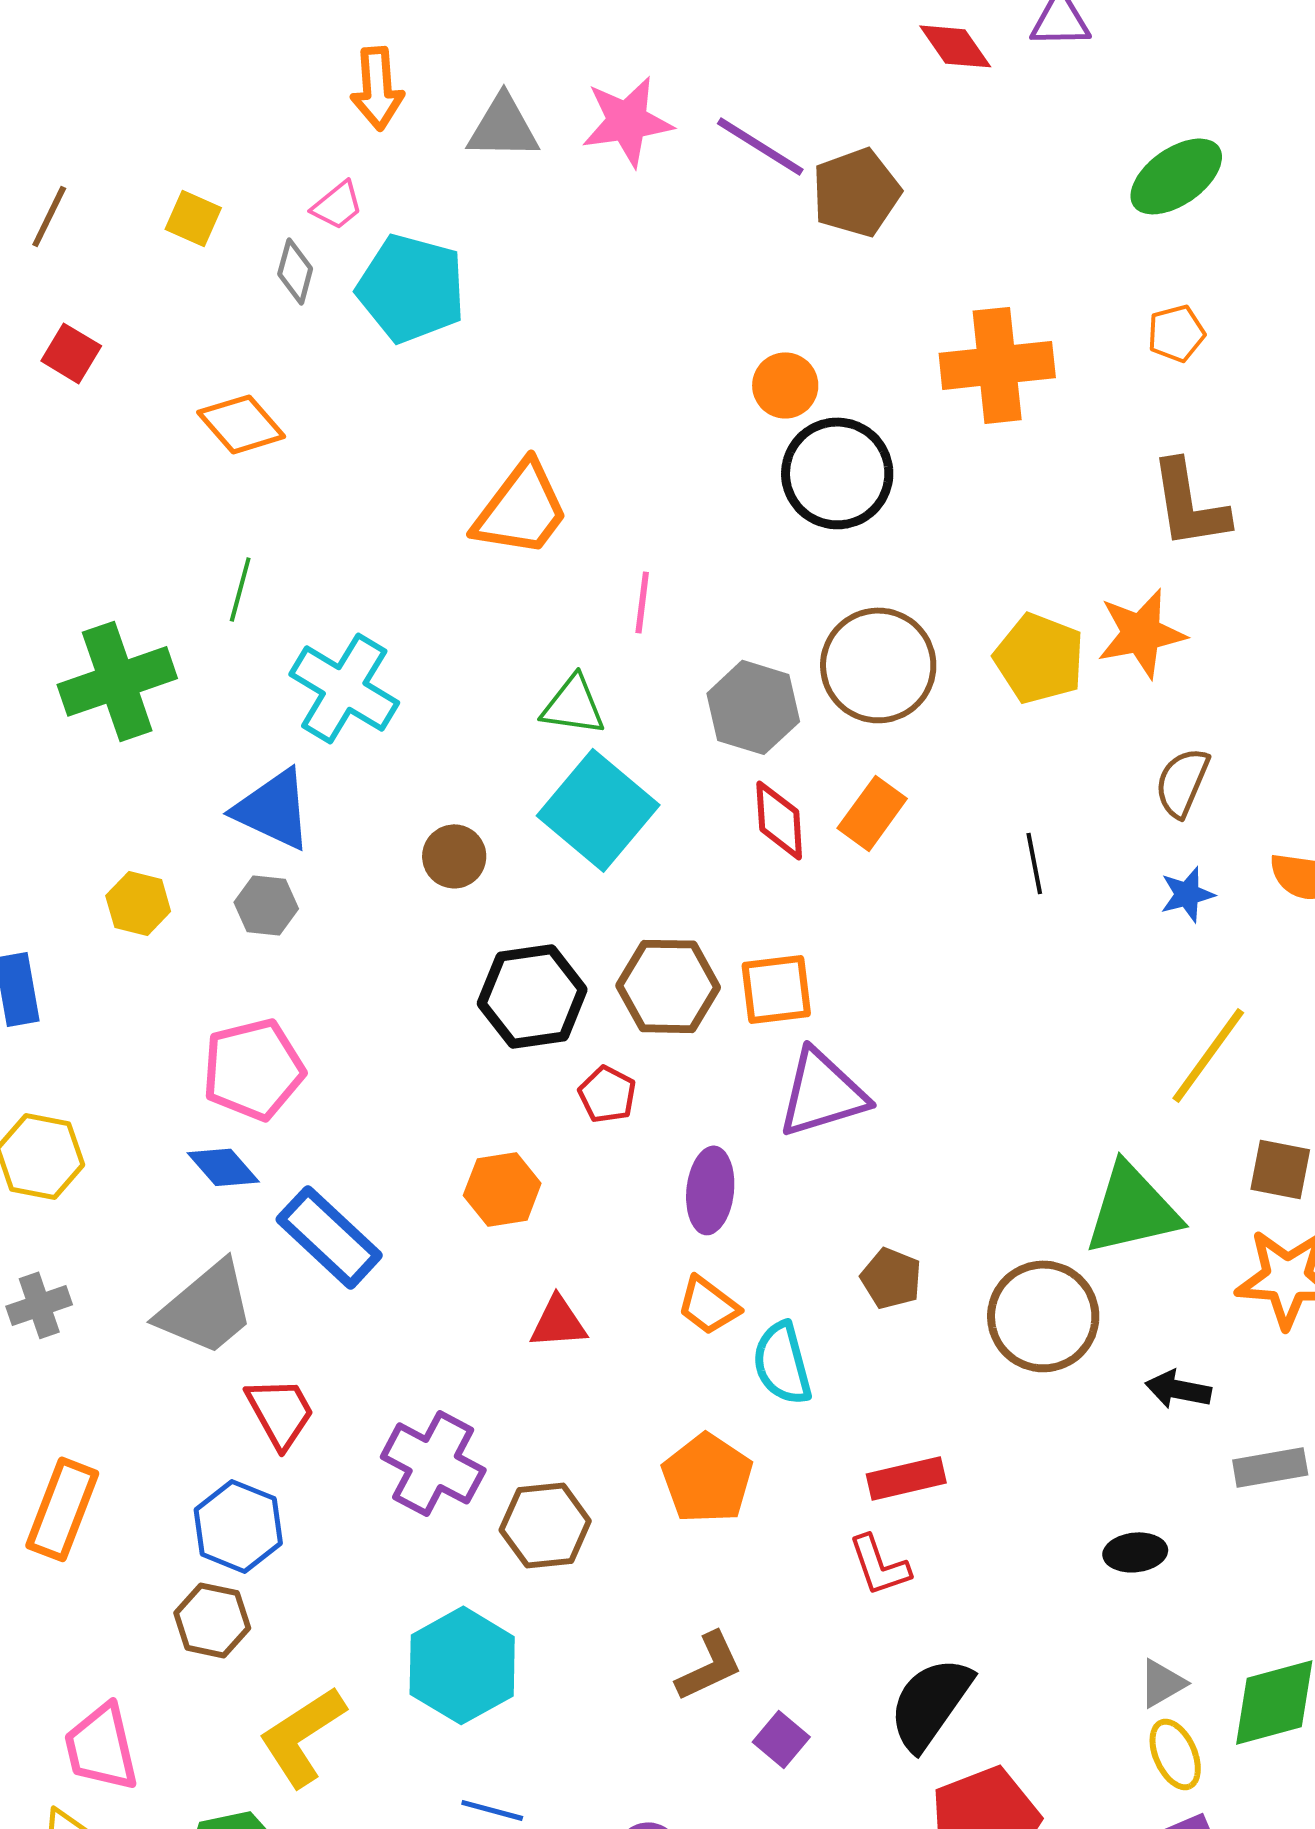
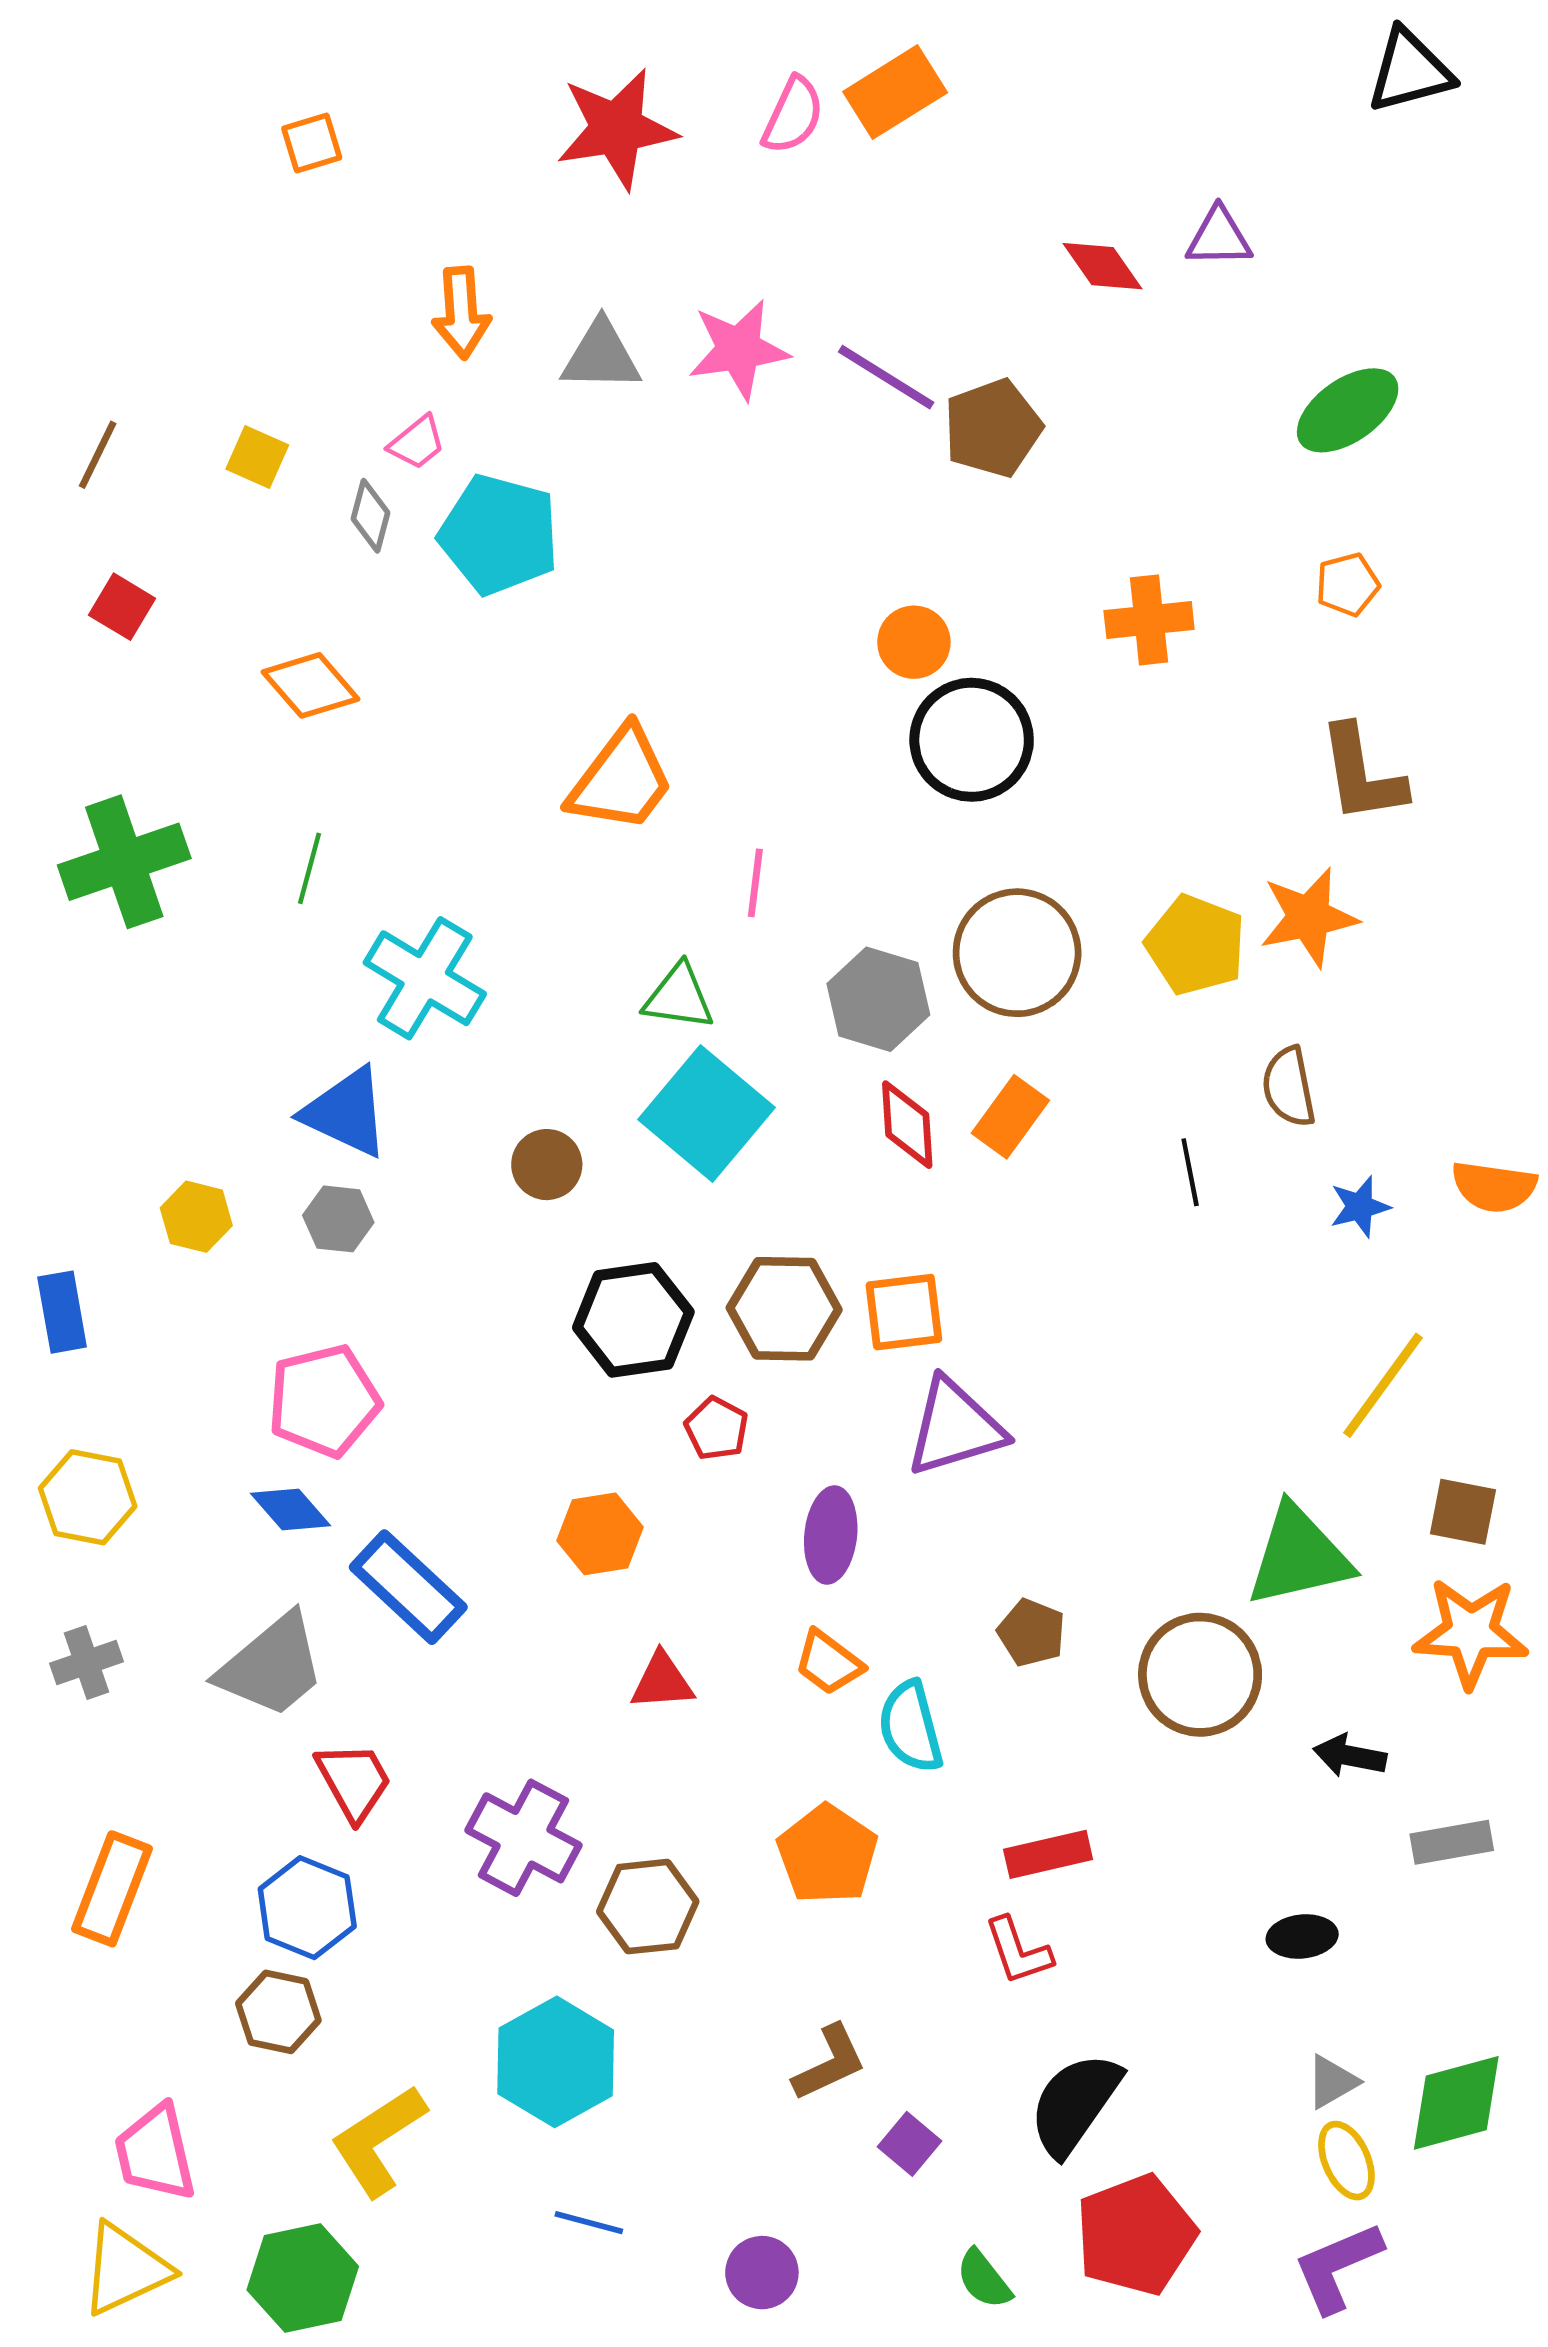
orange cross: (997, 365) -> (1149, 620), size x0.7
green cross: (117, 681) -> (124, 862), moved
brown semicircle: (1182, 782) -> (1289, 1087), moved, turned -34

